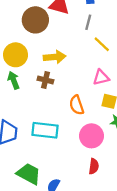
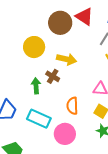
green arrow: (14, 80) -> (36, 86), moved
pink circle: (91, 136) -> (65, 134), moved

